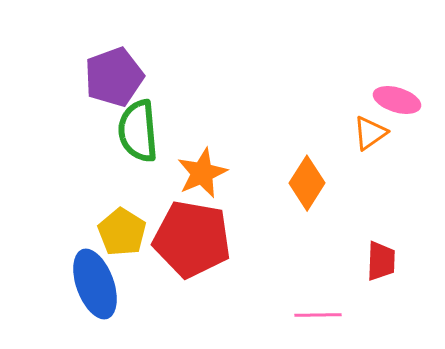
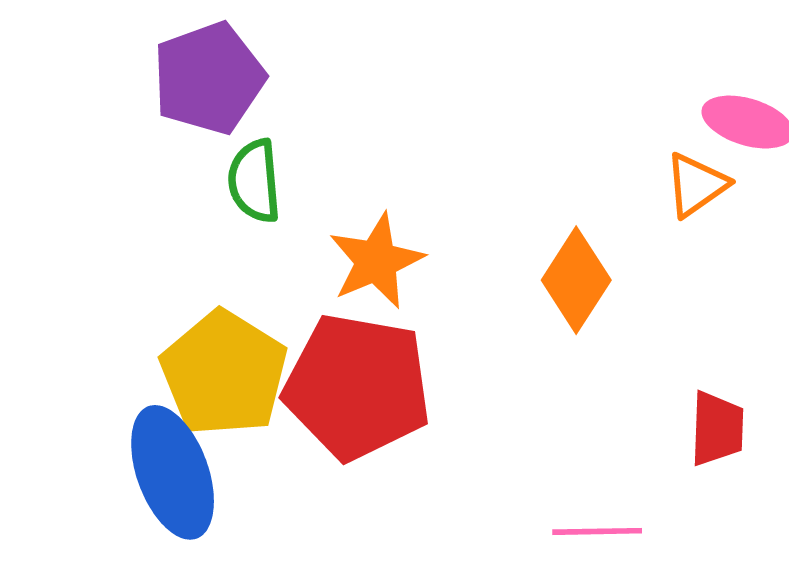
green semicircle: (138, 131) -> (254, 181), size x0.7
yellow pentagon: (122, 232) -> (224, 373), size x1.4

